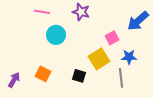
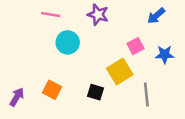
blue arrow: (138, 21) -> (156, 16), moved, size x0.7
blue star: (129, 57) -> (165, 55), moved

